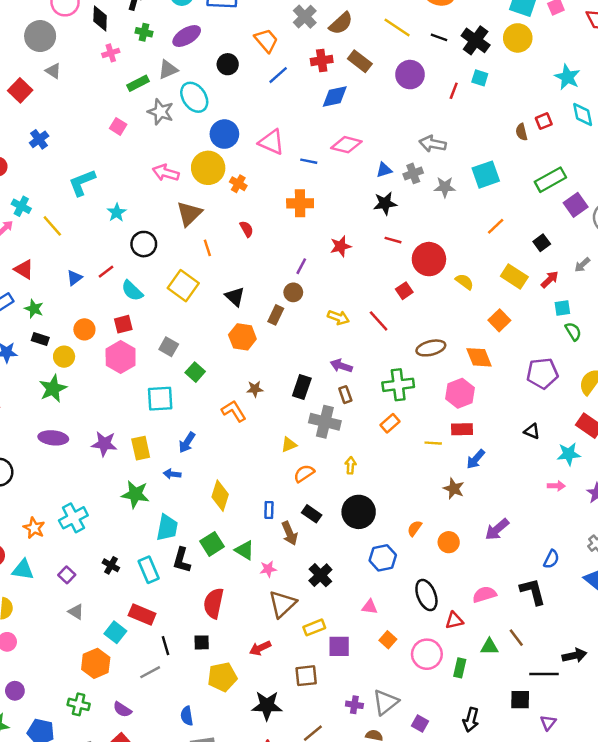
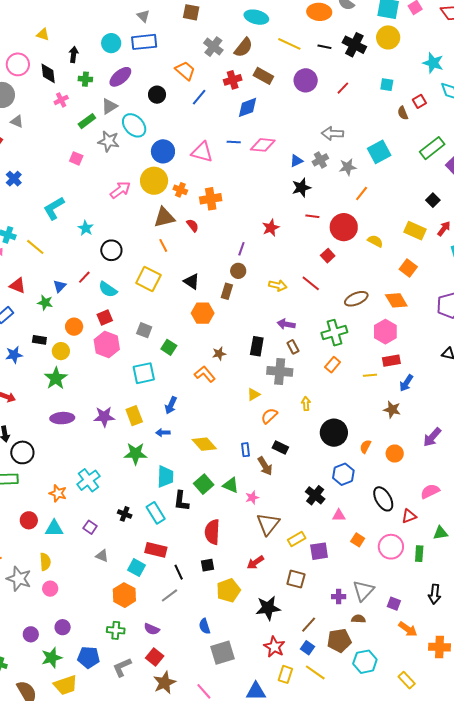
cyan square: (480, 78) -> (387, 85), moved
red line: (454, 91) -> (343, 88), turned 32
blue line: (309, 161) -> (234, 142), moved
pink arrow: (166, 173) -> (120, 190), turned 135
orange cross: (300, 203) -> (211, 199), moved
brown triangle: (189, 214) -> (164, 217), moved, turned 40
orange line: (496, 226) -> (362, 193), moved
green star: (34, 309) -> (45, 303), moved
yellow diamond: (220, 496) -> (204, 444), turned -50
black circle: (359, 512) -> (334, 433), moved
black cross: (320, 575) -> (315, 495), moved
brown square: (306, 676) -> (296, 579), turned 30

